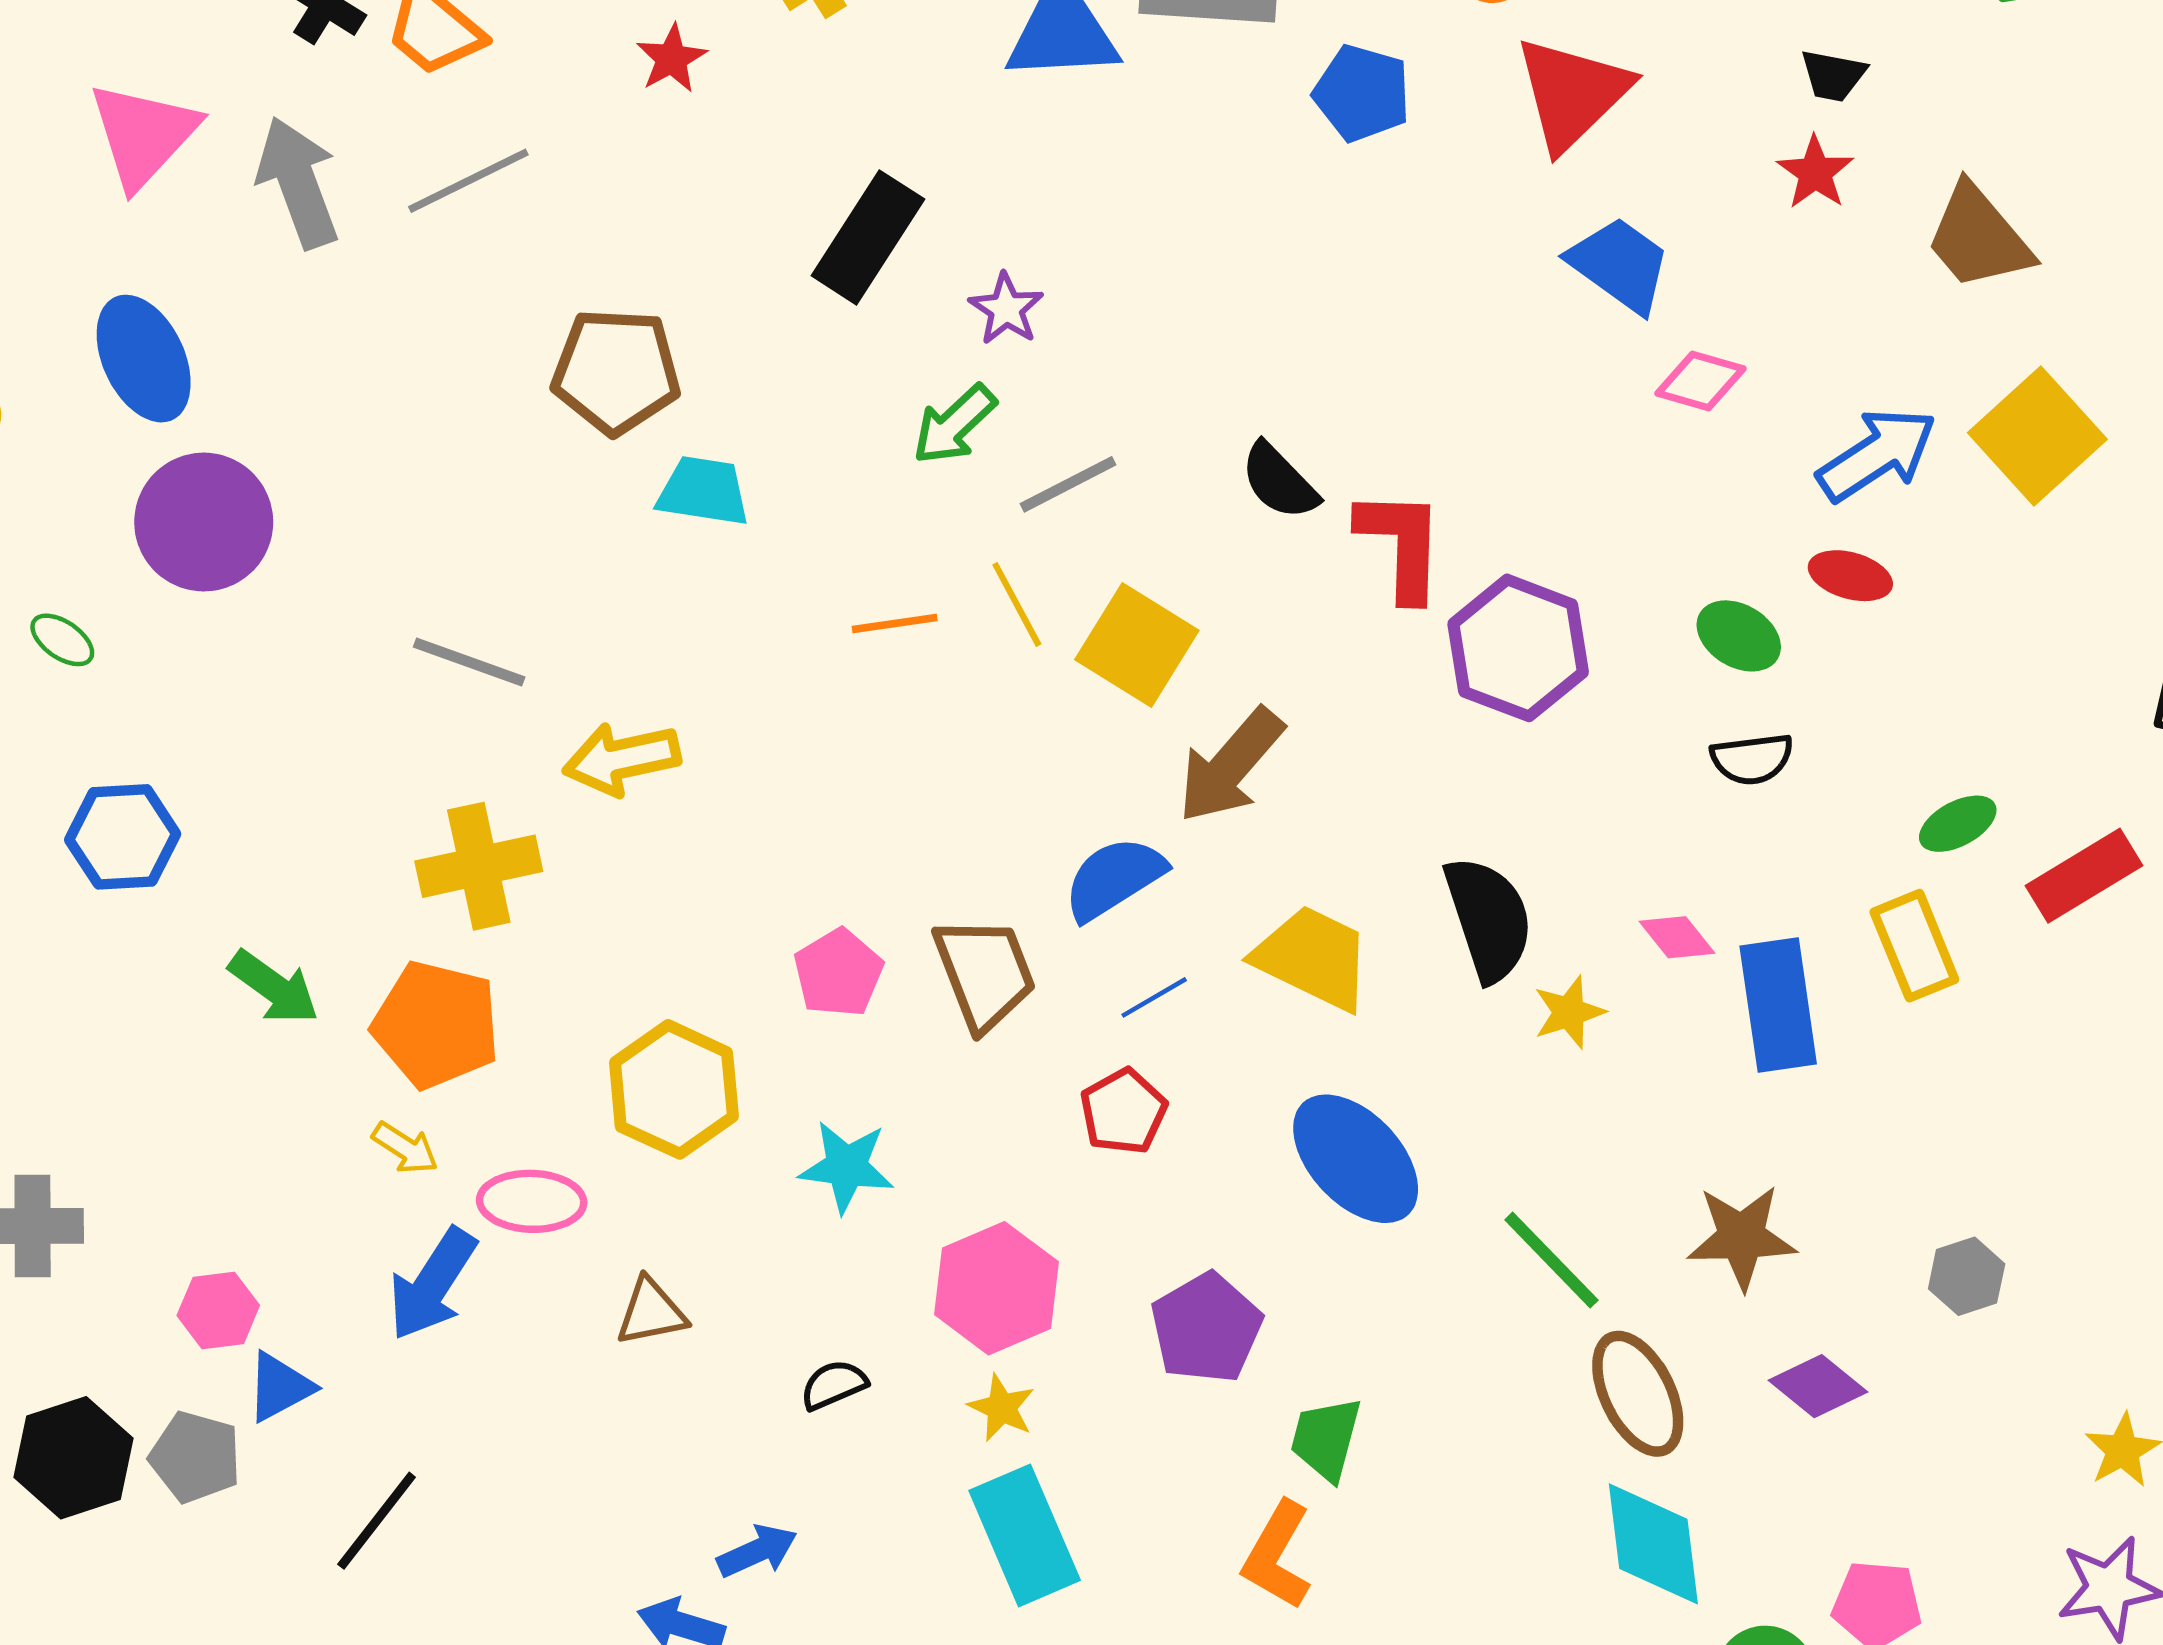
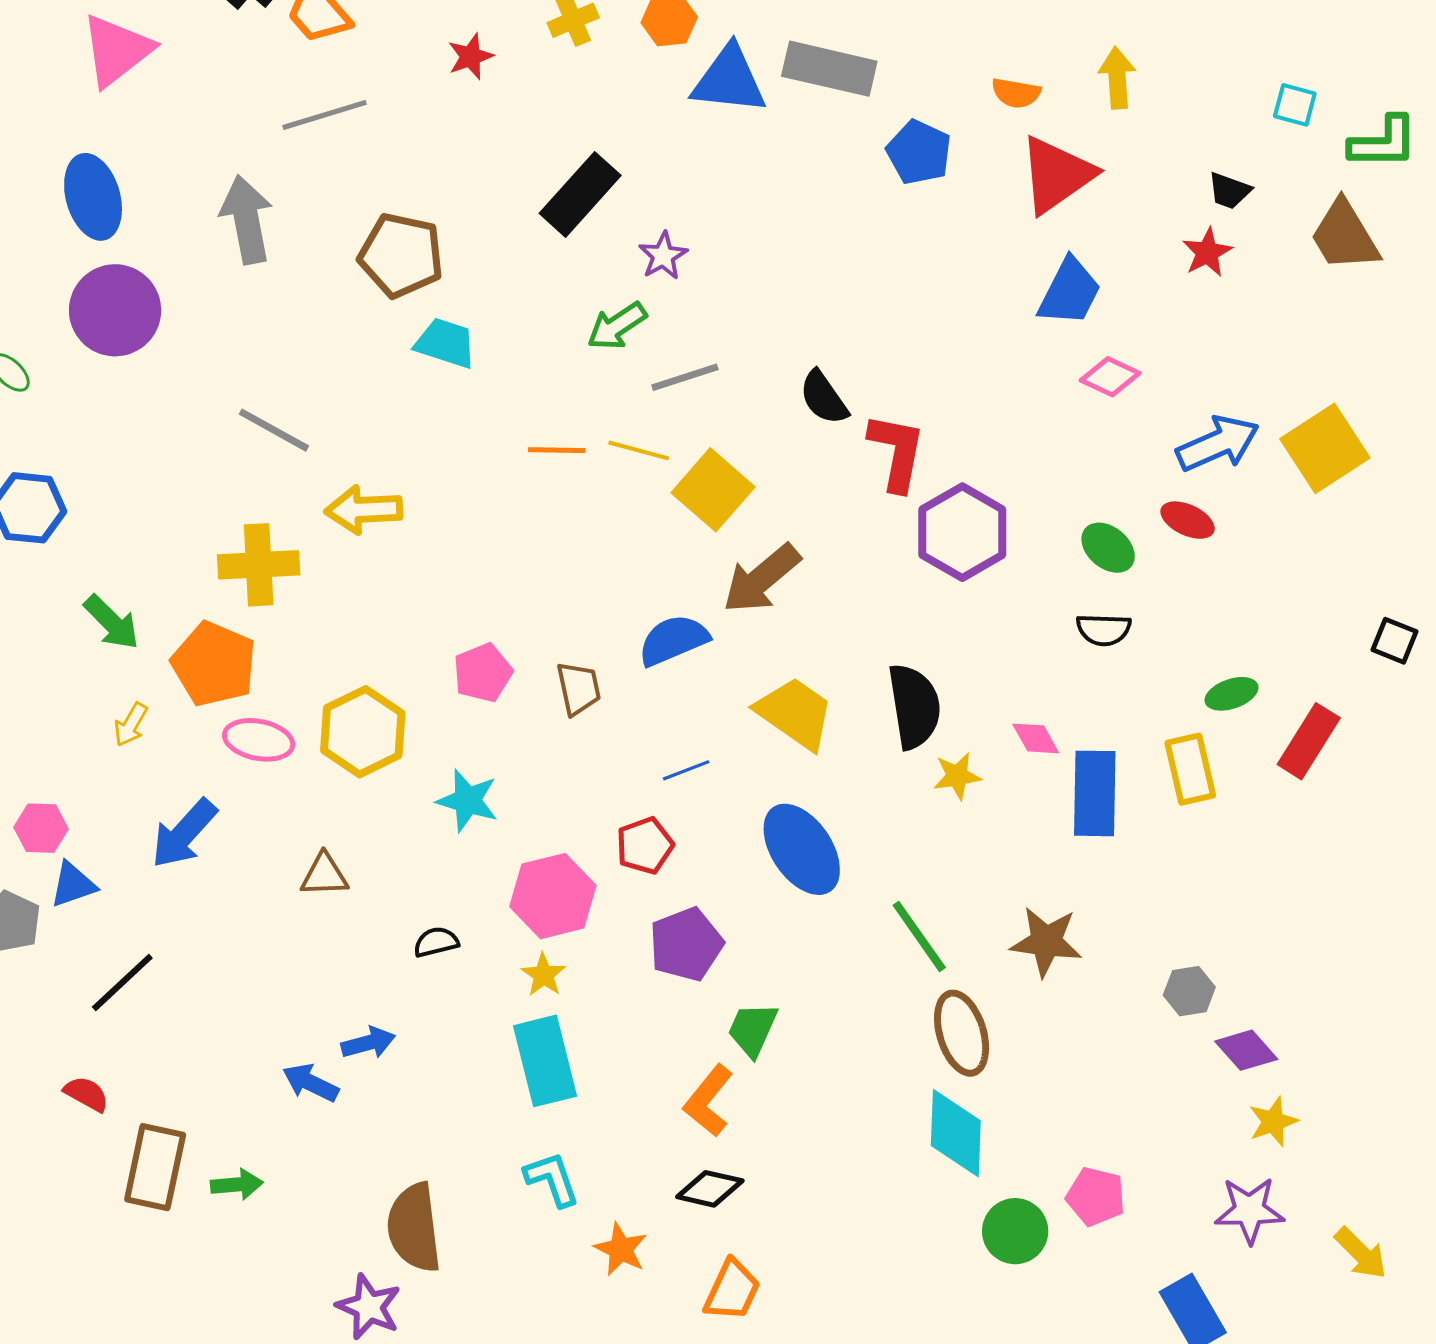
gray arrow: (298, 182) -> (247, 220), moved
brown trapezoid: (1978, 237) -> (1345, 236), moved
blue trapezoid: (1620, 265) -> (1070, 292), turned 72
yellow line: (1017, 604) -> (639, 450), turned -56
red rectangle: (2084, 876) -> (1309, 741), turned -36
brown trapezoid: (985, 973) -> (579, 688), size x0.7
blue line: (1154, 997) -> (686, 770), moved
red pentagon: (1123, 1111) -> (645, 846), moved
yellow arrow: (405, 1148) -> (131, 725), moved, turned 78
pink ellipse: (532, 1201) -> (259, 740), moved
purple diamond: (1818, 1386) -> (1246, 1050), moved

